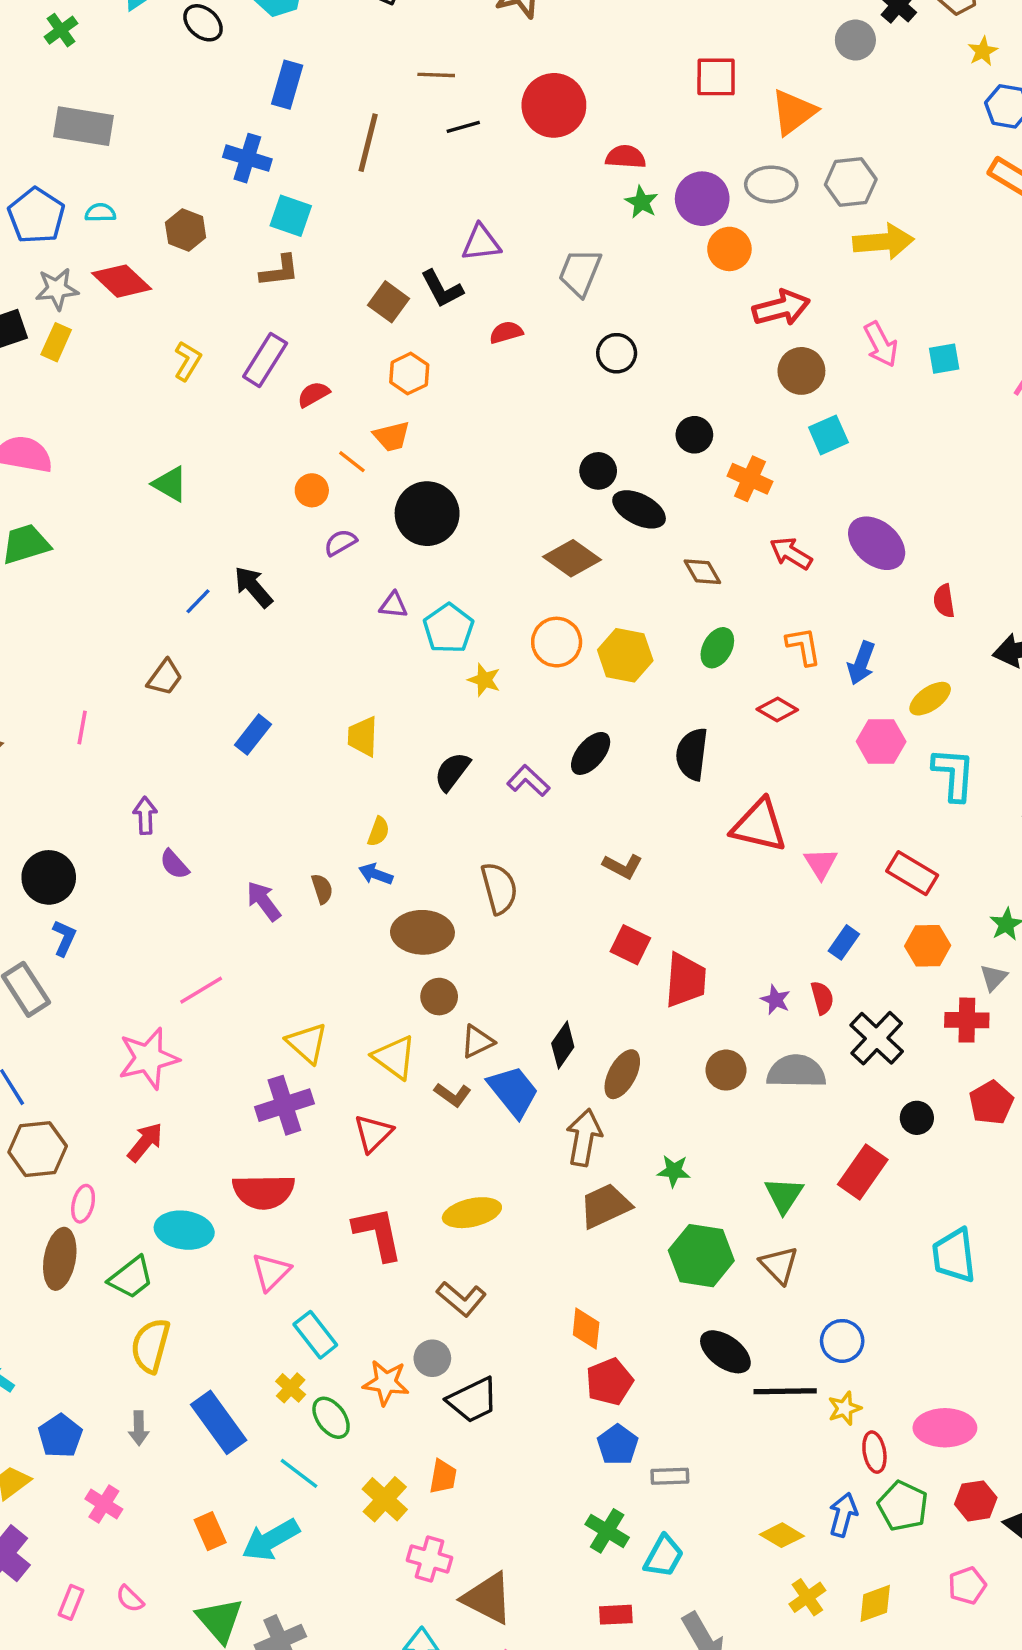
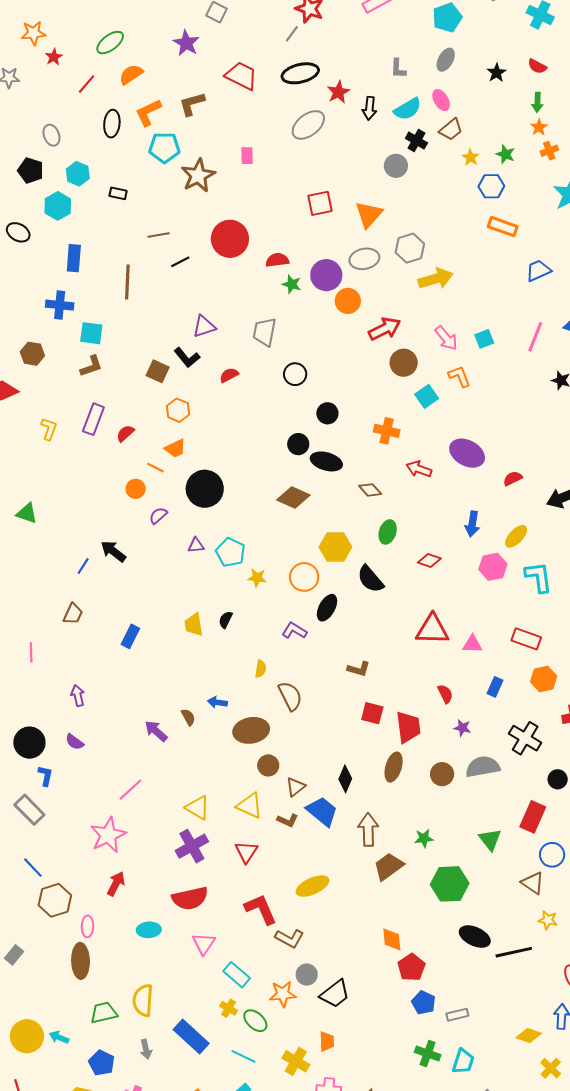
black circle: (694, 435) -> (327, 413), moved
green triangle: (170, 484) -> (27, 513), moved
red semicircle: (944, 601) -> (513, 478), turned 84
orange circle: (557, 642) -> (304, 577), moved
orange L-shape: (804, 646) -> (460, 376), moved
black semicircle: (692, 754) -> (370, 579), moved, turned -36
black semicircle: (452, 772) -> (226, 620), moved, size x0.7
yellow semicircle: (378, 832) -> (260, 669), moved
purple semicircle: (174, 864) -> (75, 742), moved
pink triangle: (821, 864) -> (472, 644), turned -45
red semicircle: (822, 998) -> (445, 694), moved
brown ellipse: (622, 1074) -> (394, 767), moved
cyan ellipse: (184, 1230) -> (149, 930), size x0.7
brown triangle: (779, 1265) -> (533, 883), moved
green trapezoid: (131, 1278) -> (104, 1013), moved, turned -144
brown L-shape: (461, 1299) -> (290, 938), moved
blue circle: (842, 1341) -> (552, 855), moved
yellow star: (845, 1408) -> (548, 920), moved, turned -30

